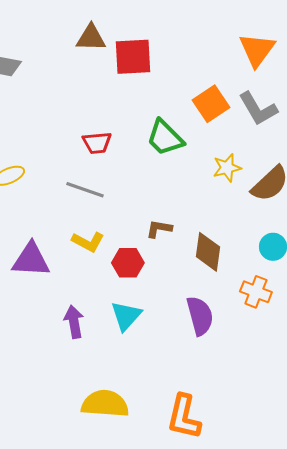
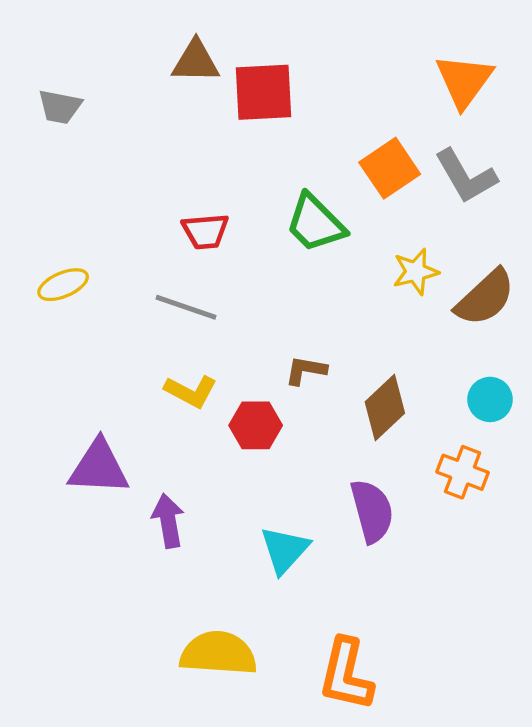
brown diamond: (208, 252) -> (385, 408), turned 39
purple triangle: (31, 260) -> (99, 467), moved
cyan triangle: (126, 316) -> (285, 550), moved

